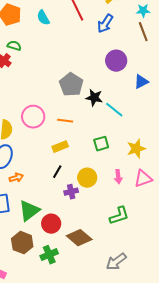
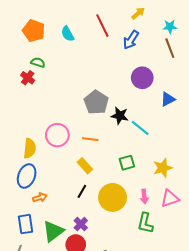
yellow rectangle: (60, 147) -> (85, 166), turned 70
yellow circle: (87, 178) -> (113, 197), size x1.4
purple cross: (71, 192) -> (81, 224), moved, turned -32
green L-shape: (119, 216) -> (145, 223), moved, turned 120

